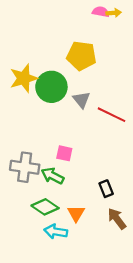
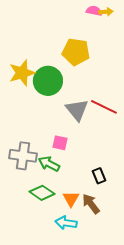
gray triangle: (81, 100) -> (77, 110), moved, size x1.4
brown arrow: (117, 219) -> (91, 204), moved
cyan arrow: (56, 232) -> (66, 223), moved

